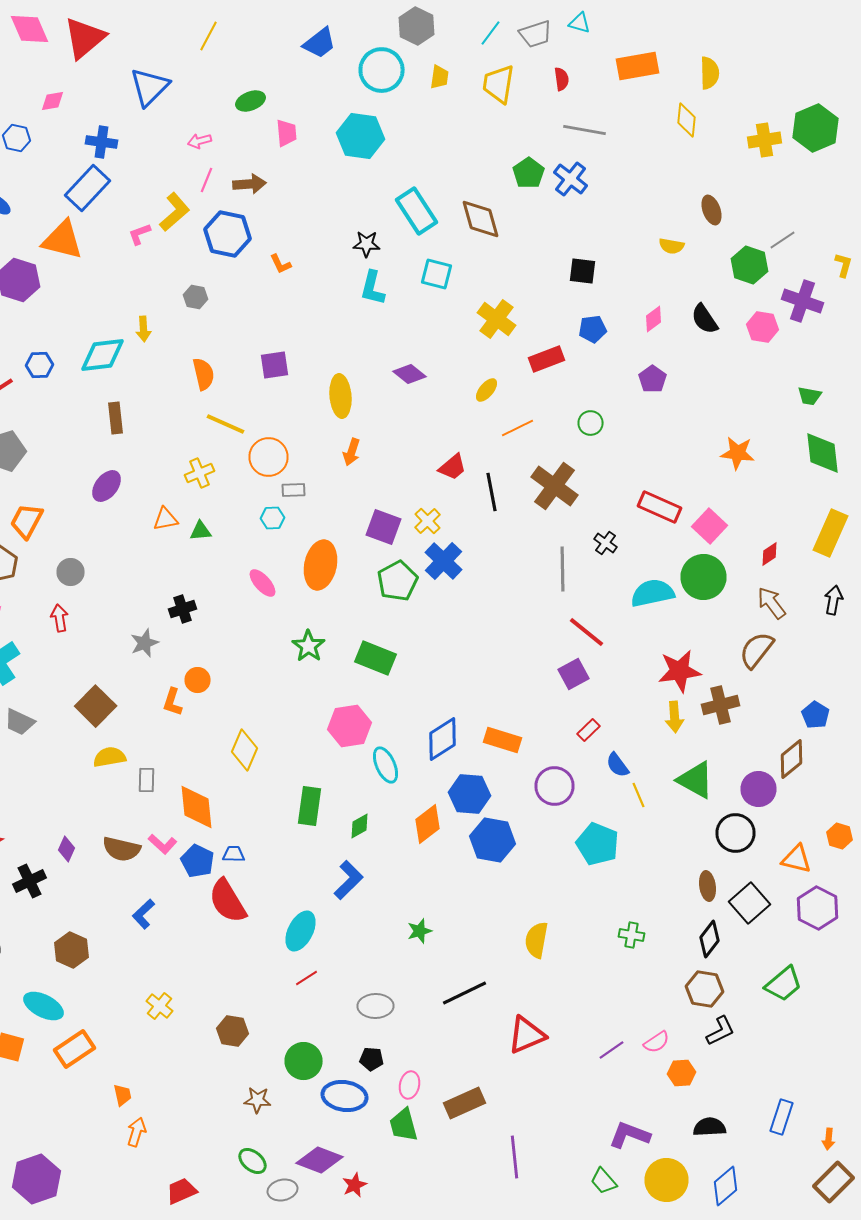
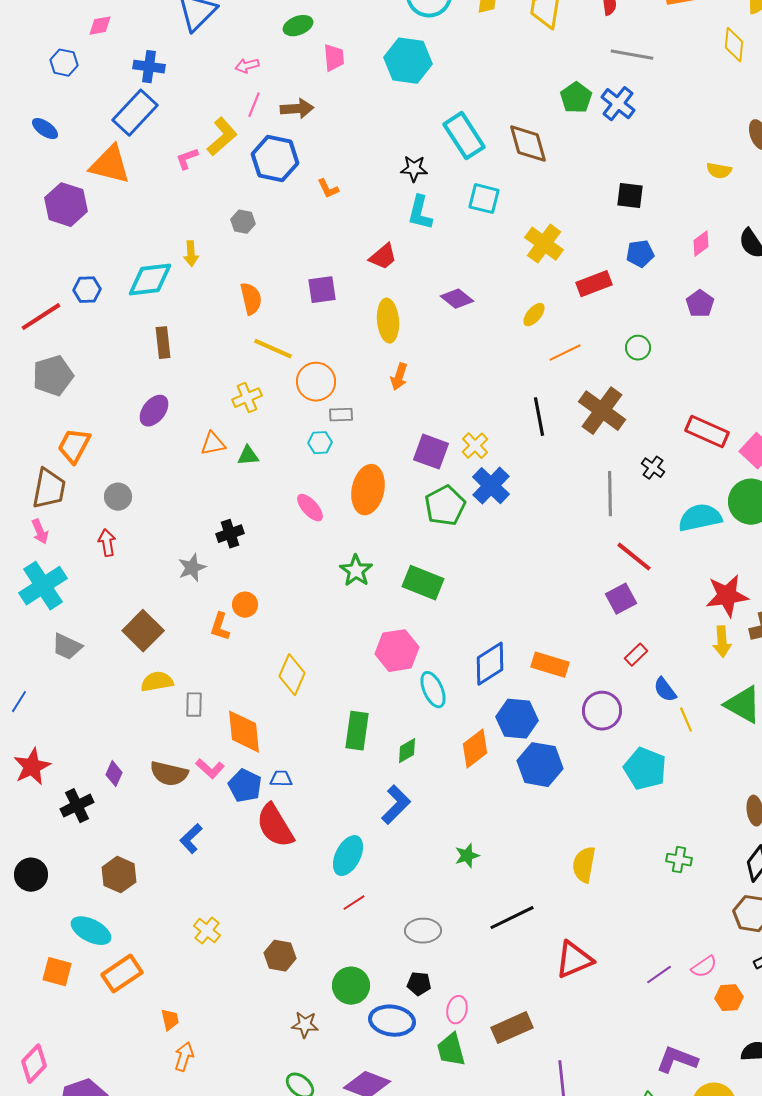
red trapezoid: (452, 467) -> (383, 257), moved

